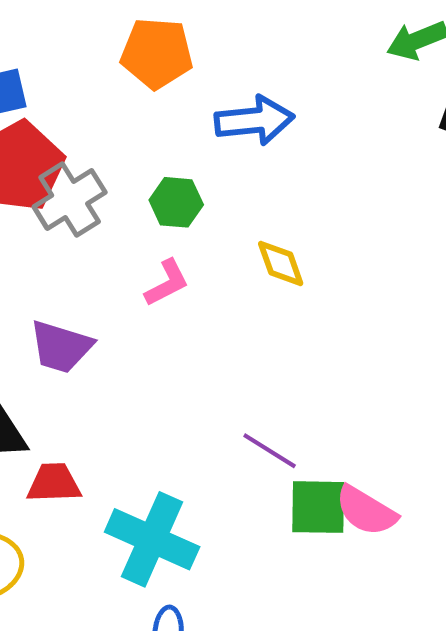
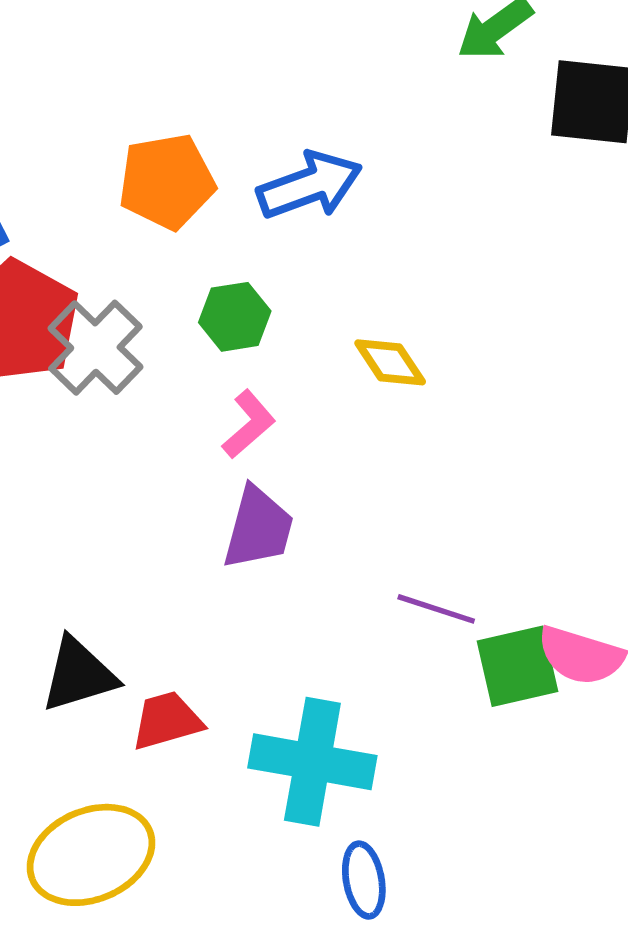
orange pentagon: (157, 53) -> (167, 181), moved
purple trapezoid: (61, 347) -> (258, 528), moved, turned -78

